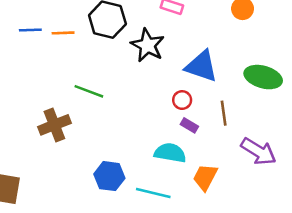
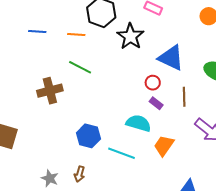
blue line: (30, 30) -> (37, 32), moved
orange line: (63, 33) -> (76, 35), moved

